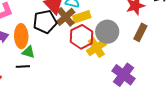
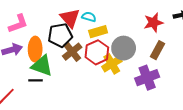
brown cross: (66, 17) -> (72, 52), moved
green triangle: (28, 52) -> (42, 66), size x1.6
purple cross: (124, 75) -> (147, 78), moved, turned 30

